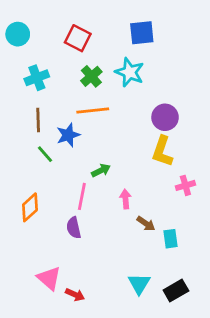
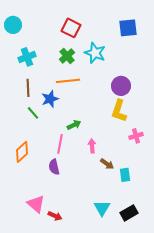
blue square: (142, 33) -> (128, 28), moved
red square: (78, 38) -> (71, 28), moved

